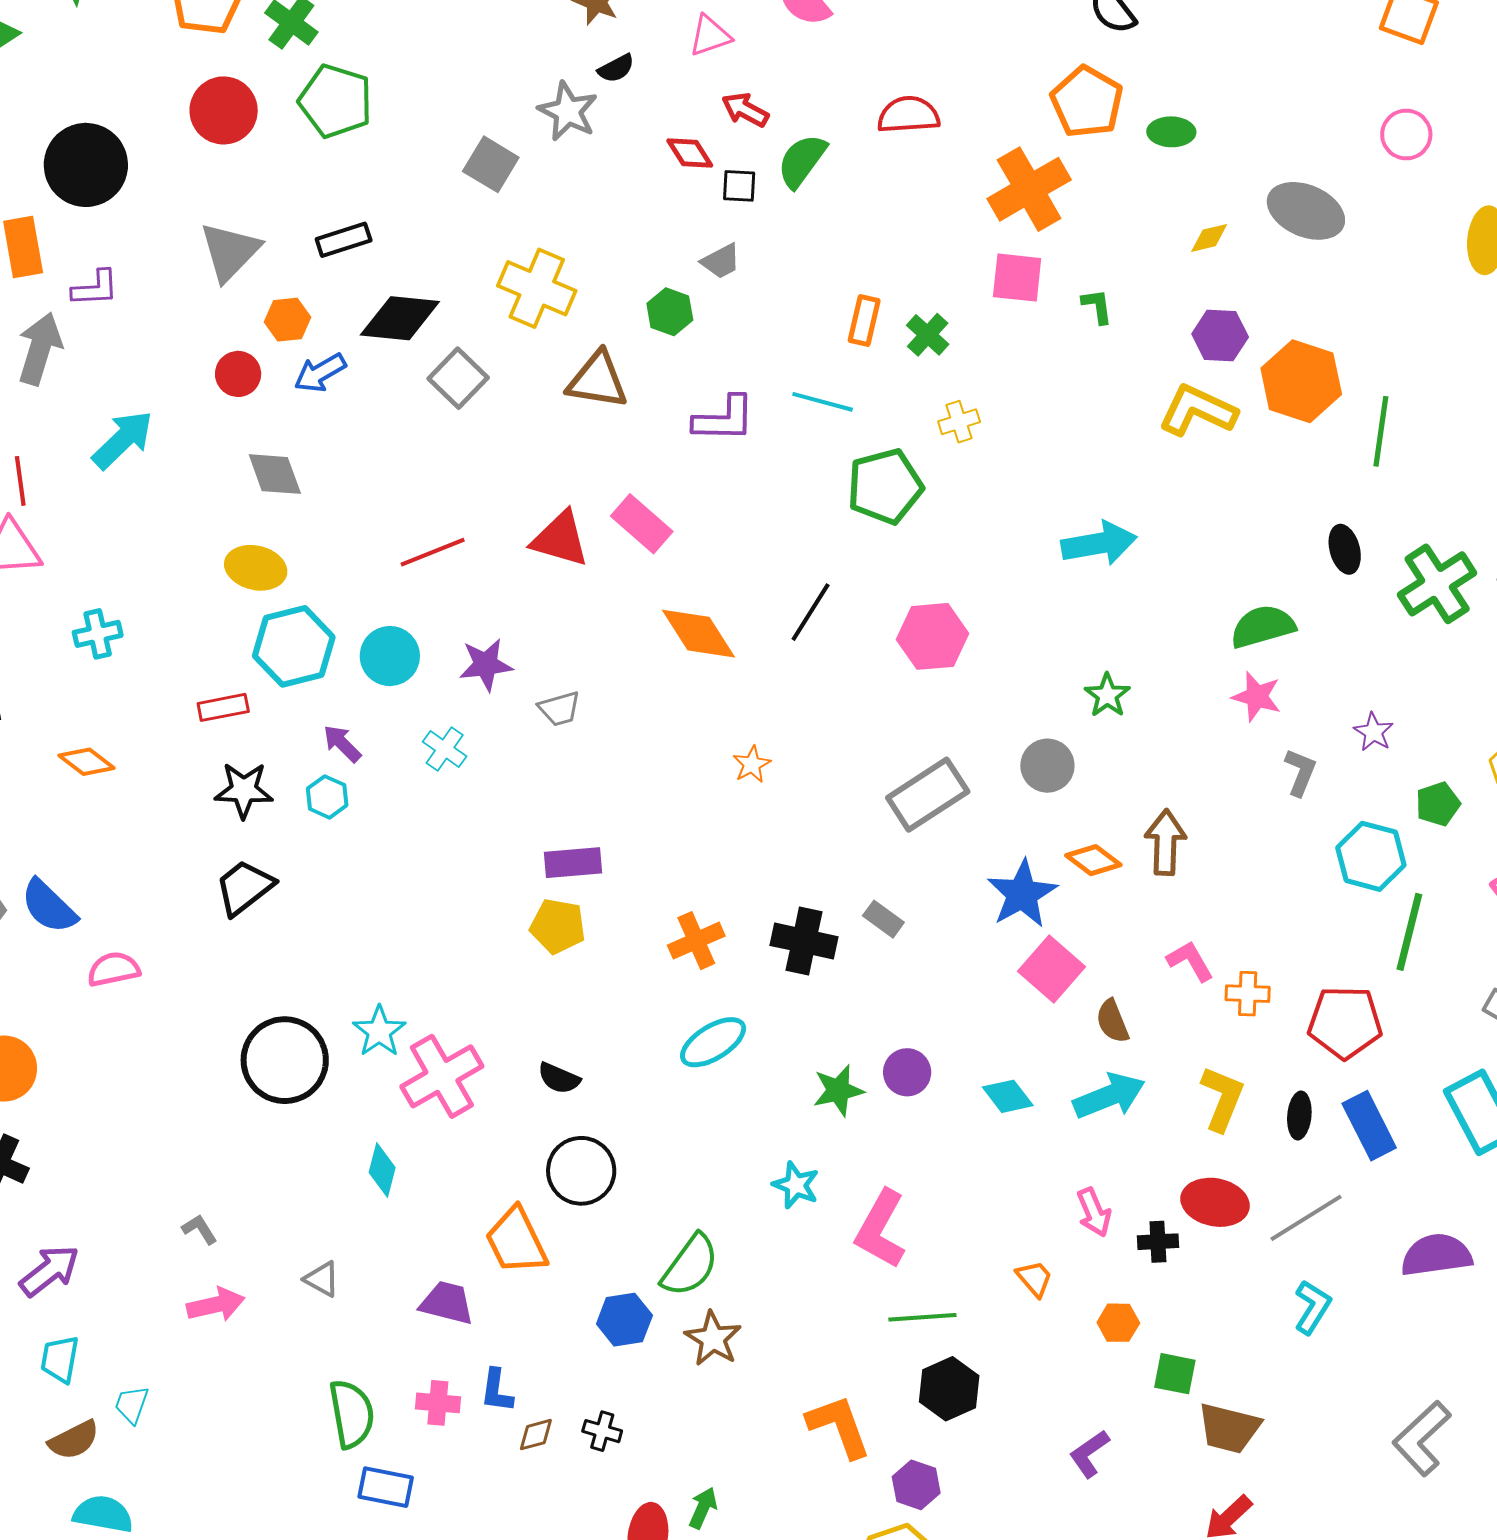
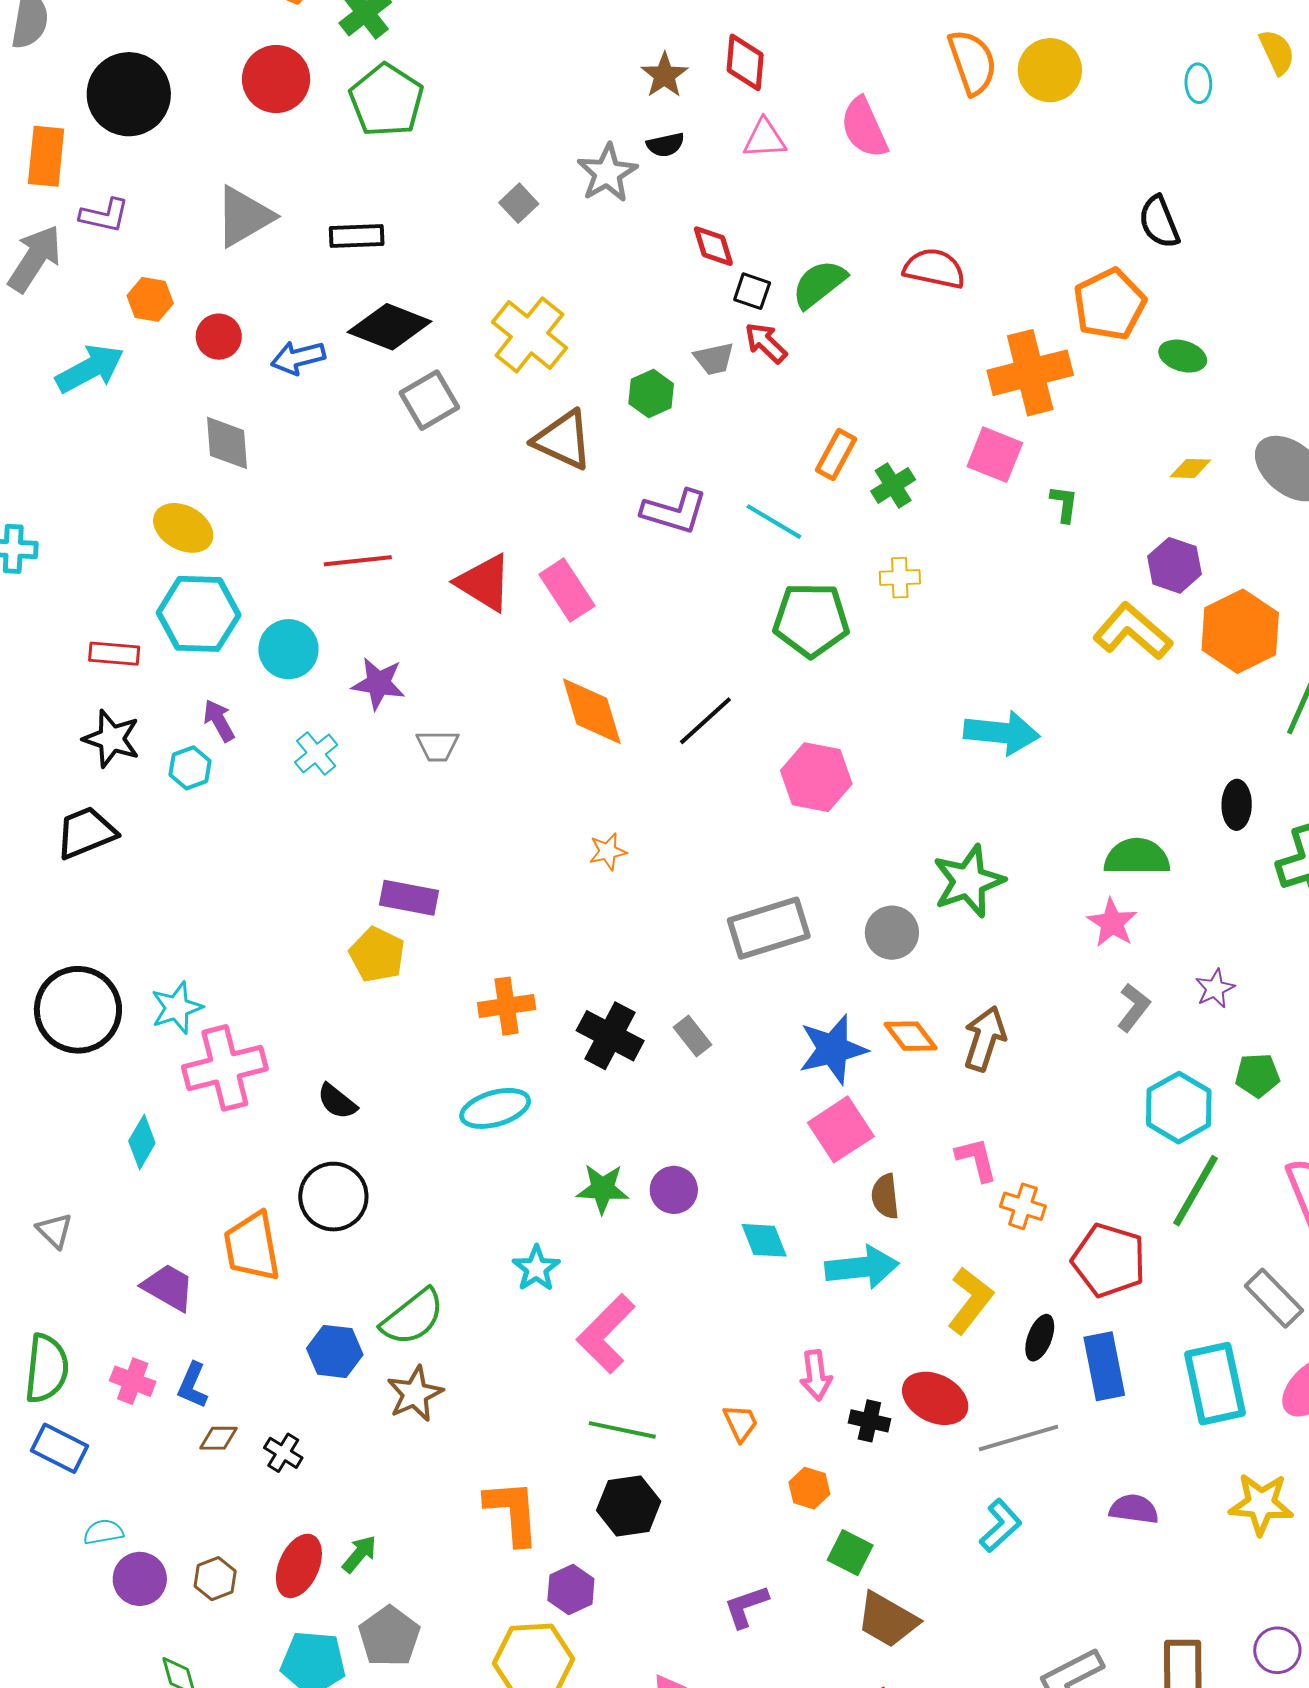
red arrow: (745, 110) -> (766, 343), moved
gray square: (491, 164) -> (519, 203), size x0.7
orange hexagon: (287, 320) -> (150, 299), moved
green star: (1107, 695) -> (969, 881), size x1.6
purple semicircle: (1436, 1255) -> (1134, 1509), size x0.7

